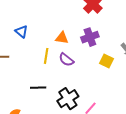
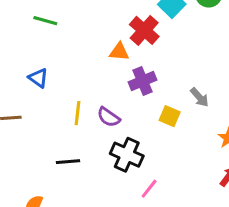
orange triangle: (62, 38) -> (119, 52), moved
black cross: (68, 99) -> (127, 155), moved, turned -30

